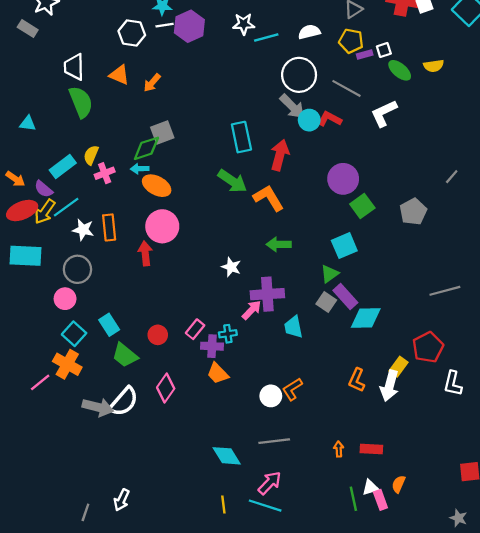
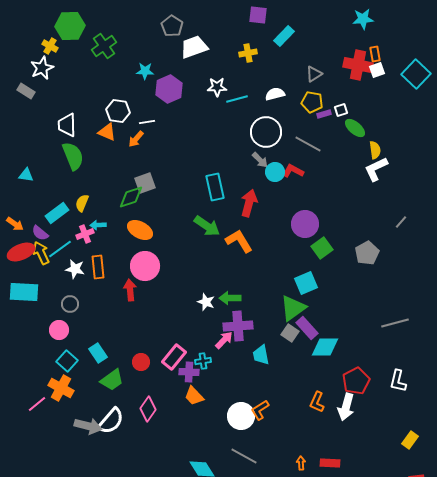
white line: (165, 25) -> (147, 122), moved
white hexagon: (132, 33) -> (118, 111), moved
yellow semicircle: (434, 66) -> (375, 150), moved, turned -90
gray arrow: (292, 107) -> (260, 160), size x0.7
white L-shape: (384, 113) -> (376, 169), moved
cyan arrow: (140, 169) -> (98, 225), moved
pink cross: (105, 173) -> (85, 234), moved
yellow arrow: (45, 212) -> (41, 253), turned 120
green arrow: (279, 244) -> (230, 298), moved
gray circle: (77, 269) -> (70, 304), size x0.7
green triangle: (330, 274) -> (293, 308), size x1.6
pink rectangle: (195, 329) -> (174, 357), size x1.4
red pentagon: (428, 347) -> (356, 381), moved
green trapezoid: (125, 355) -> (112, 380), turned -75
yellow rectangle: (399, 367) -> (410, 440), moved
white L-shape: (453, 383) -> (398, 381), moved
white circle: (271, 396) -> (241, 416), size x1.4
gray line: (274, 441) -> (244, 456), turned 36

